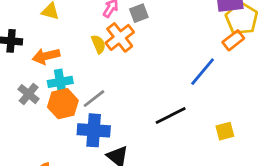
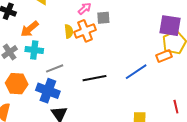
orange arrow: (46, 56) -> (30, 29), turned -42
orange hexagon: (63, 104) -> (17, 84), moved
black line: (171, 116) -> (95, 78), moved

